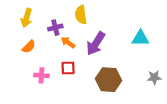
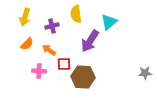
cyan triangle: (140, 38) -> (109, 22), moved, turned -42
orange arrow: (68, 42) -> (49, 50), moved
brown hexagon: (109, 80) -> (83, 77), moved

